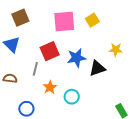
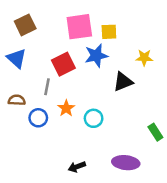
yellow square: (92, 20) -> (109, 32), moved, turned 32
blue star: (77, 58) -> (96, 56), moved
blue circle: (26, 109) -> (38, 118), moved

